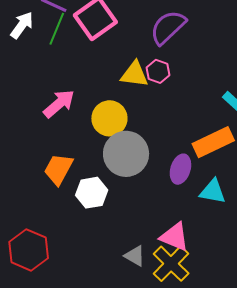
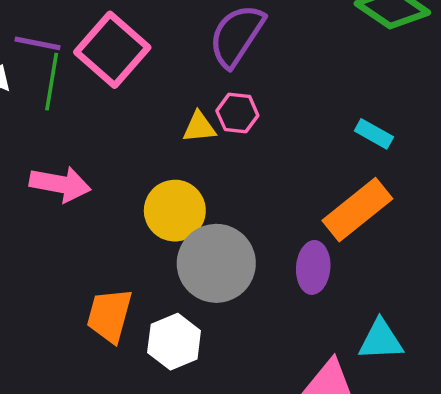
yellow triangle: (134, 74) -> (199, 127), size x0.7
pink arrow: (59, 104) -> (60, 184), moved, turned 64
cyan triangle: (213, 191) -> (381, 340), moved

